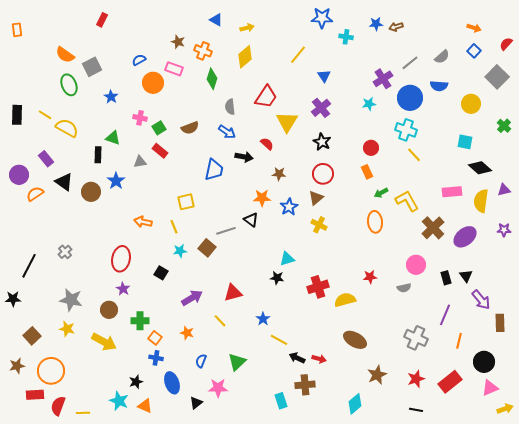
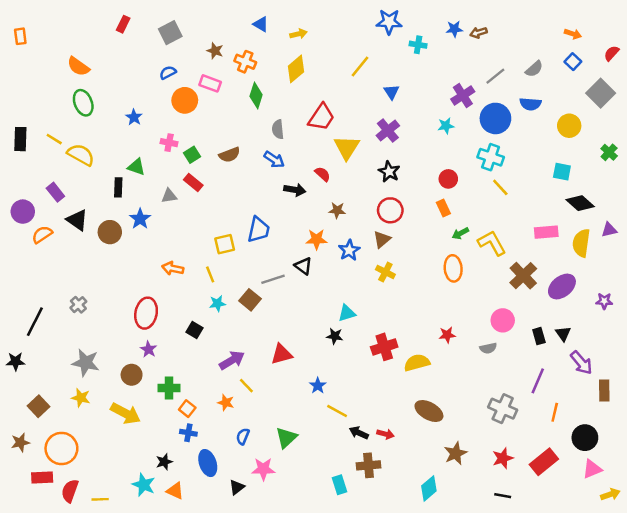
gray square: (92, 67) -> (170, 33), moved
blue trapezoid: (214, 170) -> (258, 230), moved
purple star: (504, 230) -> (604, 301), moved
yellow line: (220, 321) -> (246, 386), moved

